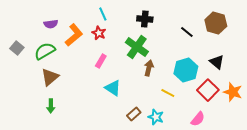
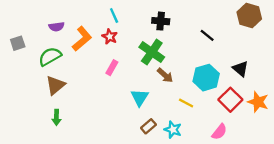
brown hexagon: (216, 23) -> (249, 16), moved
gray square: (17, 48) -> (18, 43), moved, turned 32
brown arrow: (149, 68) -> (165, 75), turned 119
cyan triangle: (113, 88) -> (140, 97), moved, turned 30

